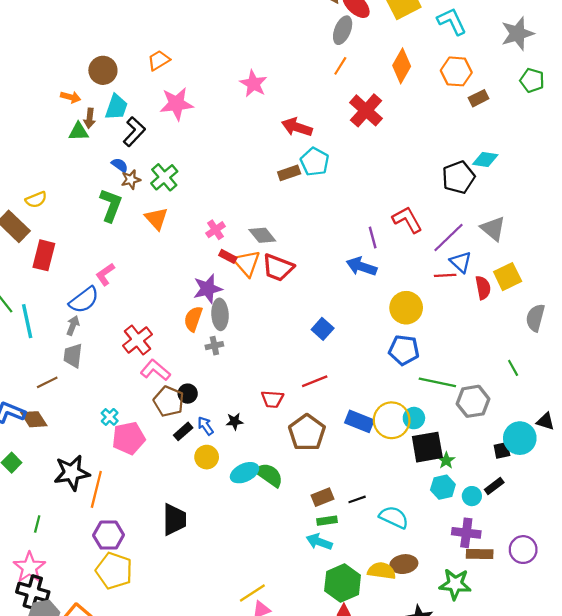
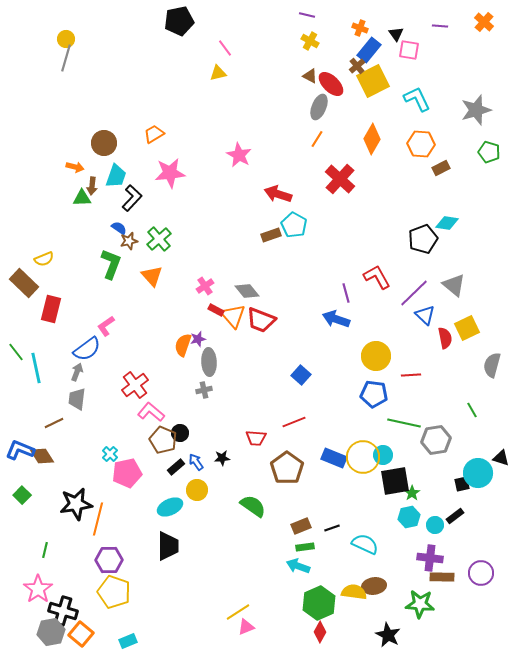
red line: (445, 275) -> (411, 375), moved
purple star: (208, 289) -> (198, 339), size x0.6
orange semicircle: (193, 319) -> (183, 345), moved
cyan ellipse: (245, 473) -> (170, 507), moved
black cross: (33, 592) -> (63, 611), moved

